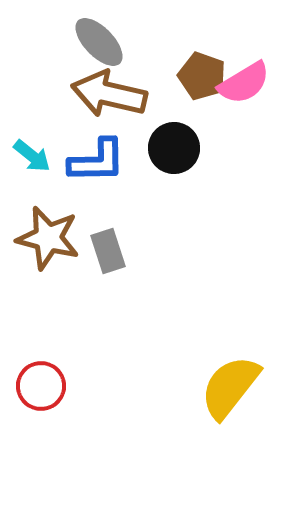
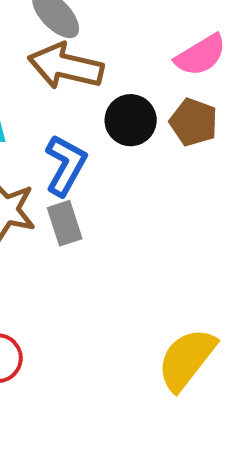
brown pentagon: (202, 76) -> (194, 122), moved
blue L-shape: (97, 161) -> (66, 165), moved, turned -60

